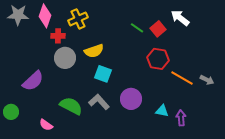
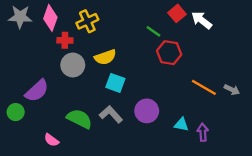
red square: (158, 29) -> (177, 13), moved
red hexagon: (158, 59) -> (169, 53), moved
green circle: (11, 112) -> (16, 112), moved

